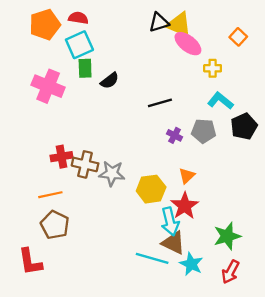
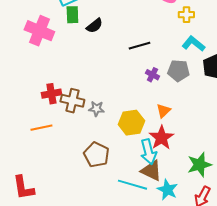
gray star: (112, 173) -> (96, 109), size x0.7
brown pentagon: (55, 225) -> (96, 155), moved

